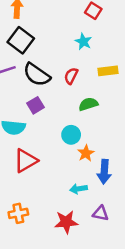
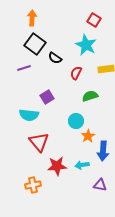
cyan star: (83, 41) -> (86, 45), size x1.5
black semicircle: (37, 75) -> (55, 58), moved, size x0.6
red triangle: (26, 161) -> (39, 142), turned -40
red star: (66, 222) -> (57, 166), moved

